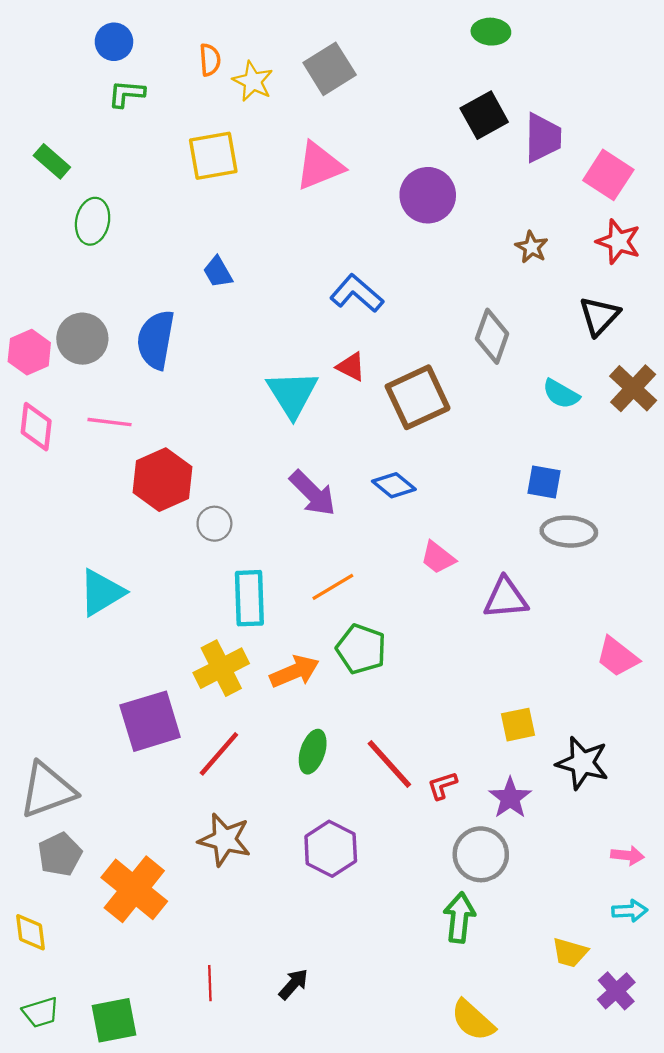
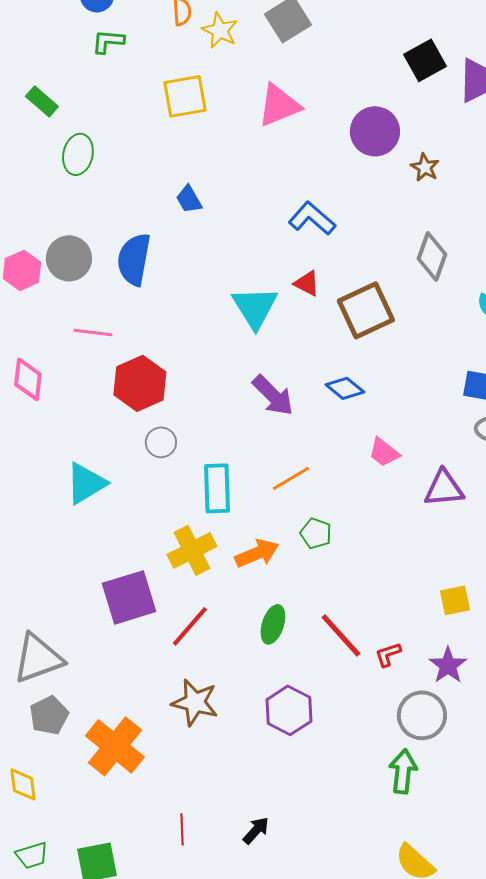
brown star: (532, 247) -> (425, 167), moved
pink diamond: (36, 427) -> (28, 379), moved
gray circle: (214, 524) -> (161, 442), moved
green pentagon: (361, 649) -> (316, 533), size x0.7

